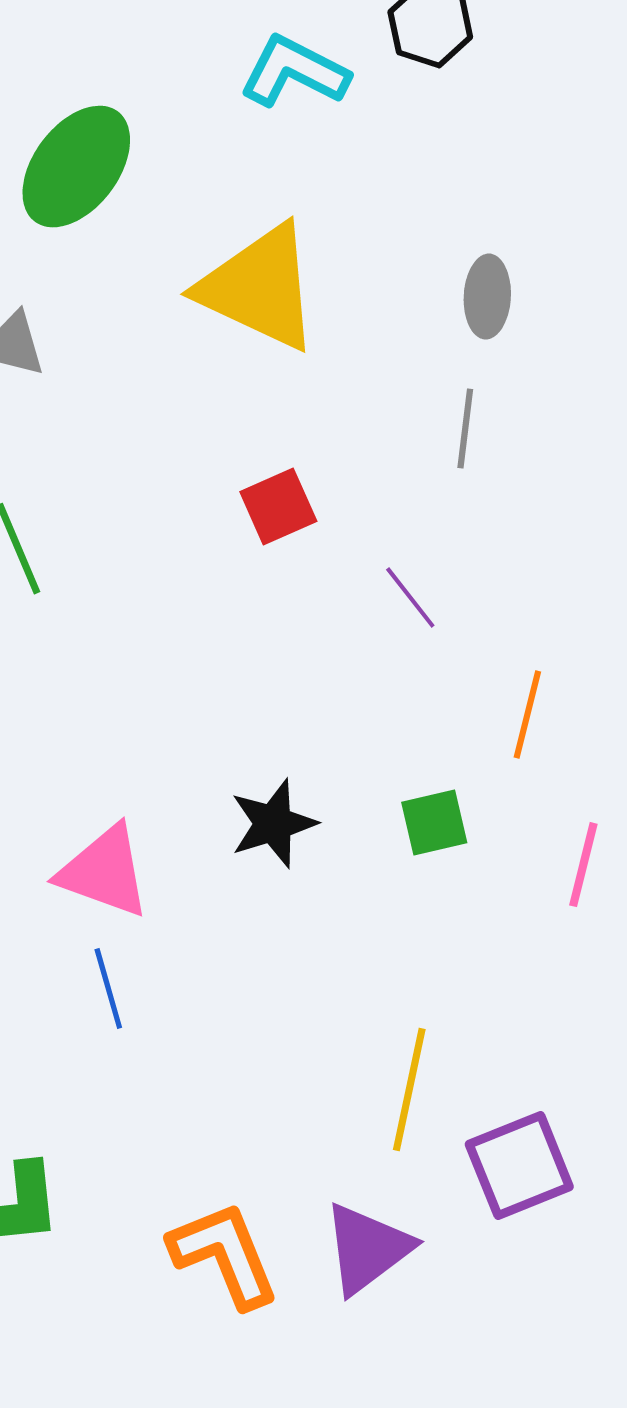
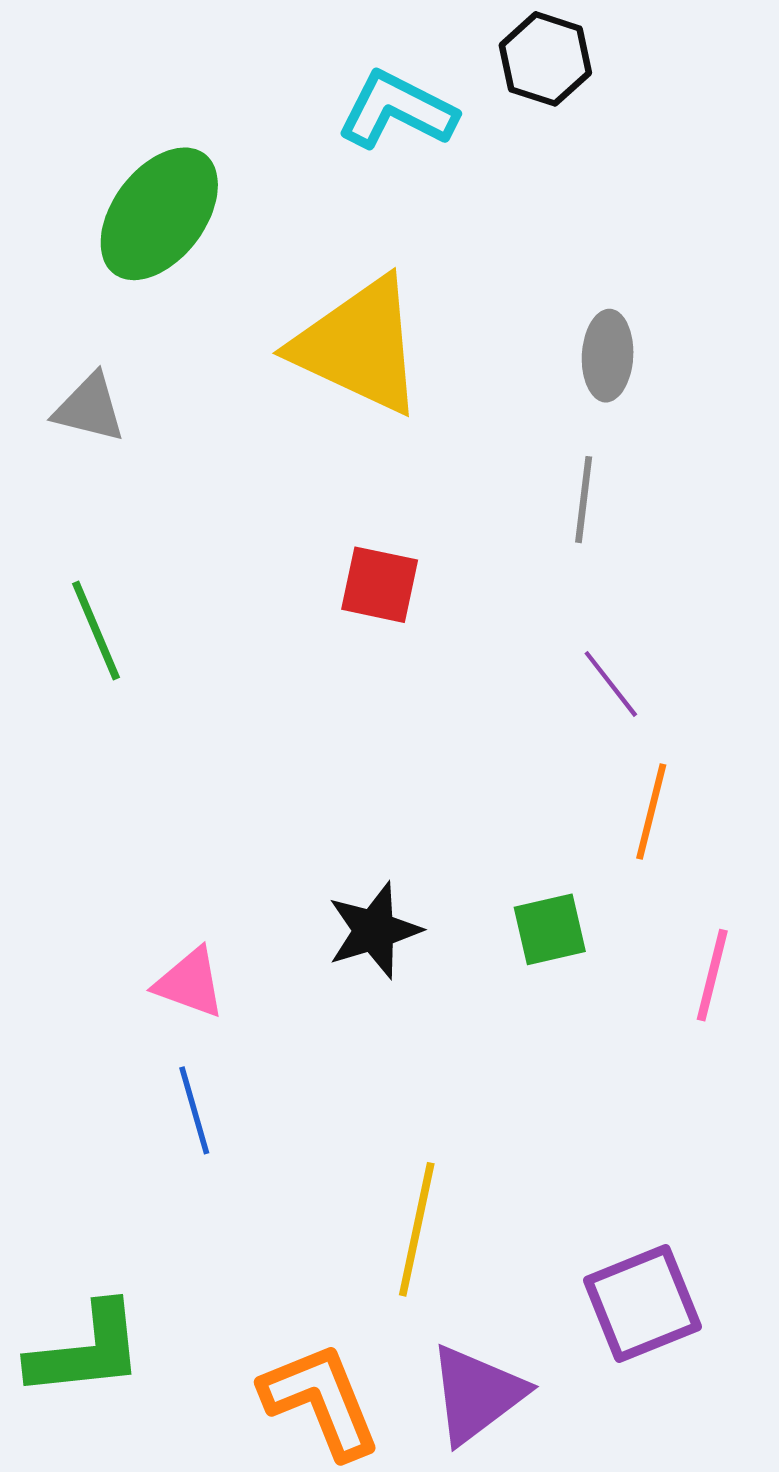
red square: (278, 507) -> (380, 585), turned 36
purple line: (410, 598) -> (611, 684), moved
pink triangle: (104, 872) -> (190, 983), size x0.7
yellow line: (409, 1090) -> (417, 1229), moved

